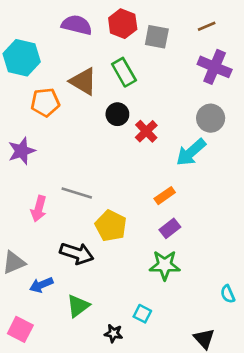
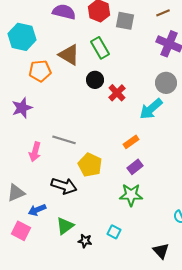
pink square: (20, 329) -> (21, 231), moved
black star: (113, 333) -> (85, 241), moved

